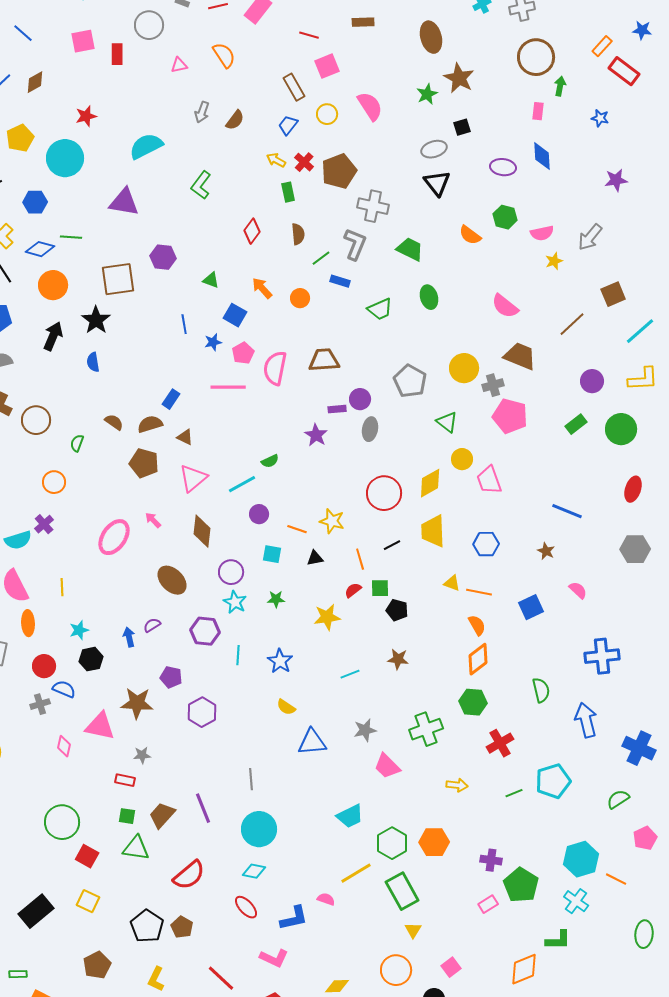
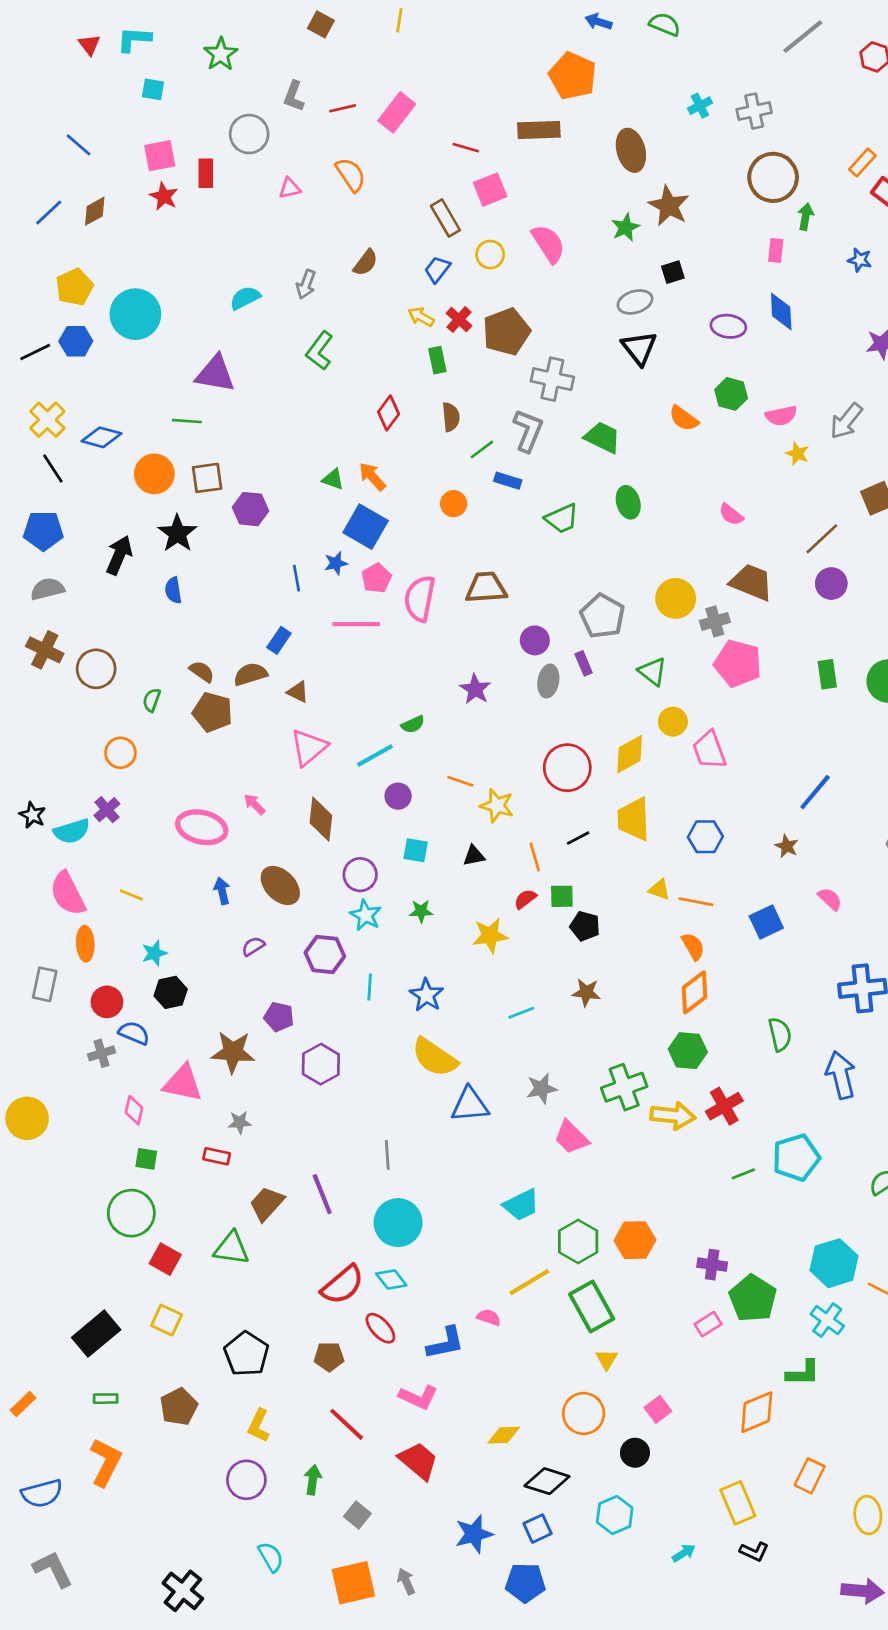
brown rectangle: (363, 22) -> (539, 130), size x1.4
gray arrow: (202, 112) -> (306, 284), moved
red star: (86, 116) -> (164, 196), moved, turned -30
cyan semicircle: (146, 146) -> (245, 298), size x0.7
blue hexagon: (35, 202) -> (76, 341), moved
green line: (71, 237) -> (187, 421), moved
purple hexagon: (163, 257) -> (250, 509), moved
yellow star: (554, 261) -> (797, 454), turned -30
brown square: (118, 279) -> (207, 478), size x0.7
orange circle: (53, 285) -> (154, 474), moved
orange arrow: (262, 288) -> (372, 477), moved
pink semicircle: (505, 306) -> (731, 514), size x0.7
blue square: (235, 315) -> (366, 527), size x1.4
blue line: (184, 324) -> (297, 578), moved
purple circle: (592, 381) -> (831, 584), moved
purple rectangle: (337, 409) -> (584, 663), moved, turned 72
green rectangle: (576, 424) -> (827, 674), turned -60
brown pentagon: (144, 463) -> (213, 712), moved
blue line: (567, 511) -> (815, 792), turned -72
orange line: (297, 529) -> (460, 781), moved
pink ellipse: (114, 537) -> (202, 827), turned 69
yellow line: (62, 587) -> (131, 895), turned -66
blue arrow: (129, 637) -> (222, 891), moved
yellow semicircle: (286, 707) -> (435, 1057), size x1.8
yellow arrow: (457, 785) -> (673, 1116), moved, size x1.5
green square: (127, 816) -> (146, 1159), moved
cyan diamond: (254, 871) -> (391, 1279), turned 40
red semicircle: (189, 875) -> (343, 1285), moved
brown pentagon: (182, 927) -> (329, 1357), moved, turned -30
green rectangle: (18, 974) -> (106, 1399), moved

